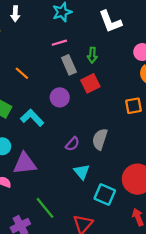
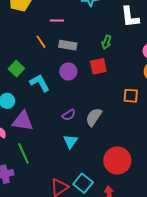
pink line: (59, 43) -> (57, 21), moved
gray rectangle: (69, 65) -> (68, 45), moved, turned -72
cyan square: (105, 195) -> (83, 183), moved
green line: (45, 208) -> (23, 153), moved

